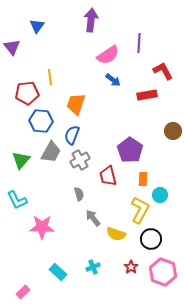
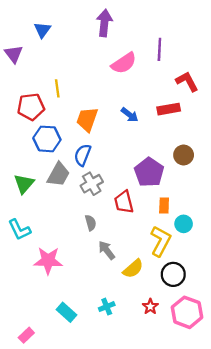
blue arrow: (113, 80) -> (130, 115), moved
brown circle: (173, 131) -> (184, 155), moved
yellow semicircle: (116, 234) -> (133, 269), turned -60

